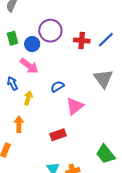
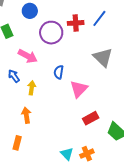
purple circle: (50, 31) -> (51, 33), moved
blue circle: (32, 44) -> (30, 11), moved
blue semicircle: (57, 87) -> (59, 72), turned -40
red rectangle: (58, 135) -> (91, 118), moved

